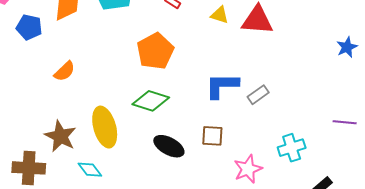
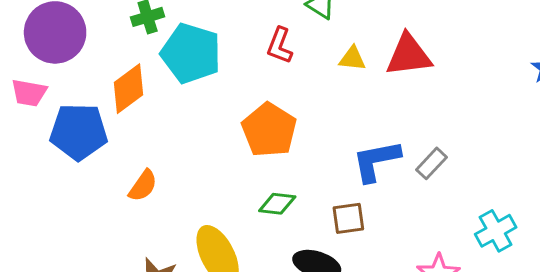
blue pentagon: (29, 27) -> (79, 132), size x1.5
green diamond: (151, 101) -> (277, 204), size x0.7
brown square: (212, 136) -> (348, 218), moved

